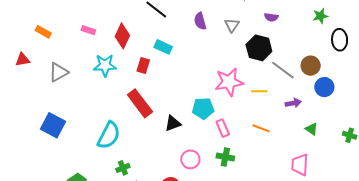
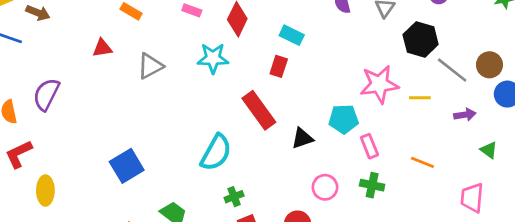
red rectangle: (143, 66) -> (279, 66), moved
blue square: (53, 125) -> (127, 166), moved, turned 30
orange line: (261, 128) -> (422, 162), moved

